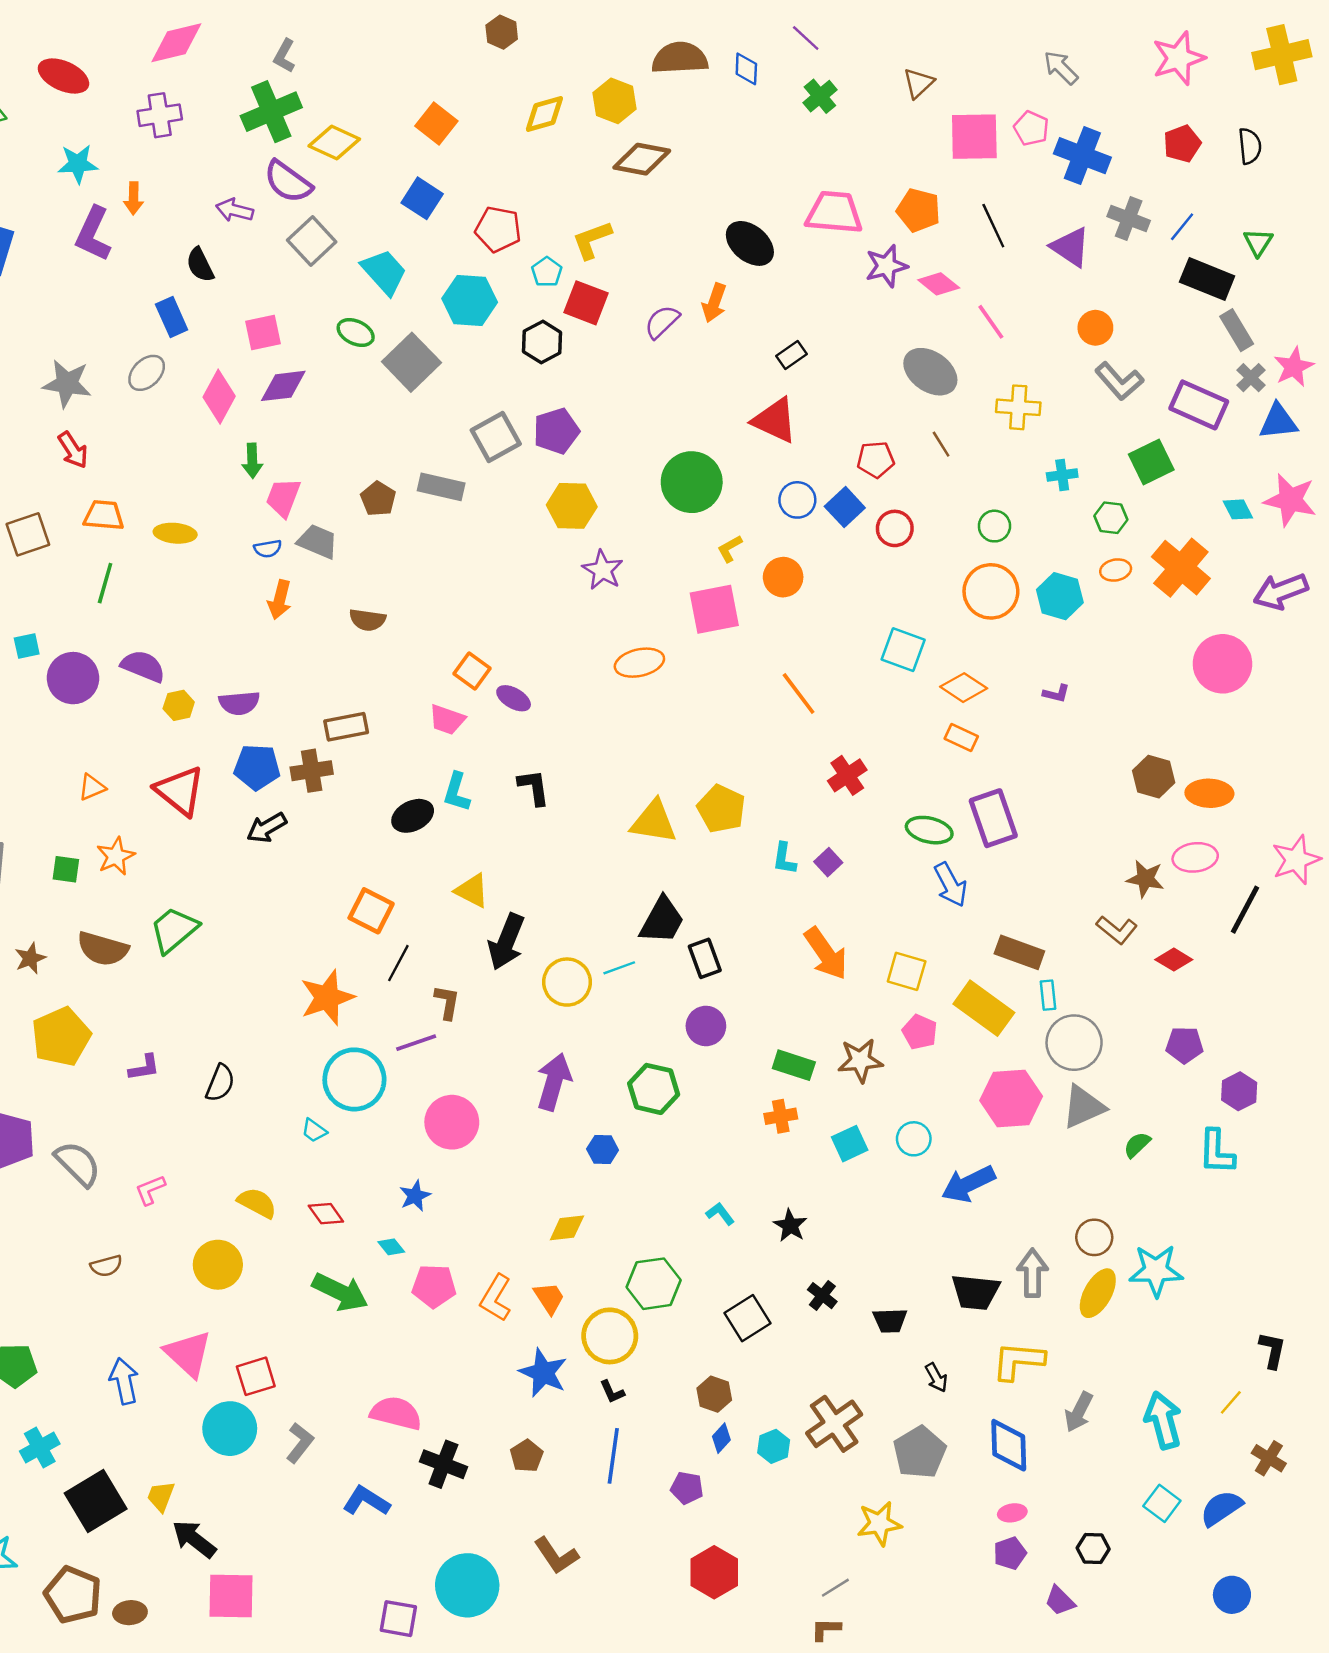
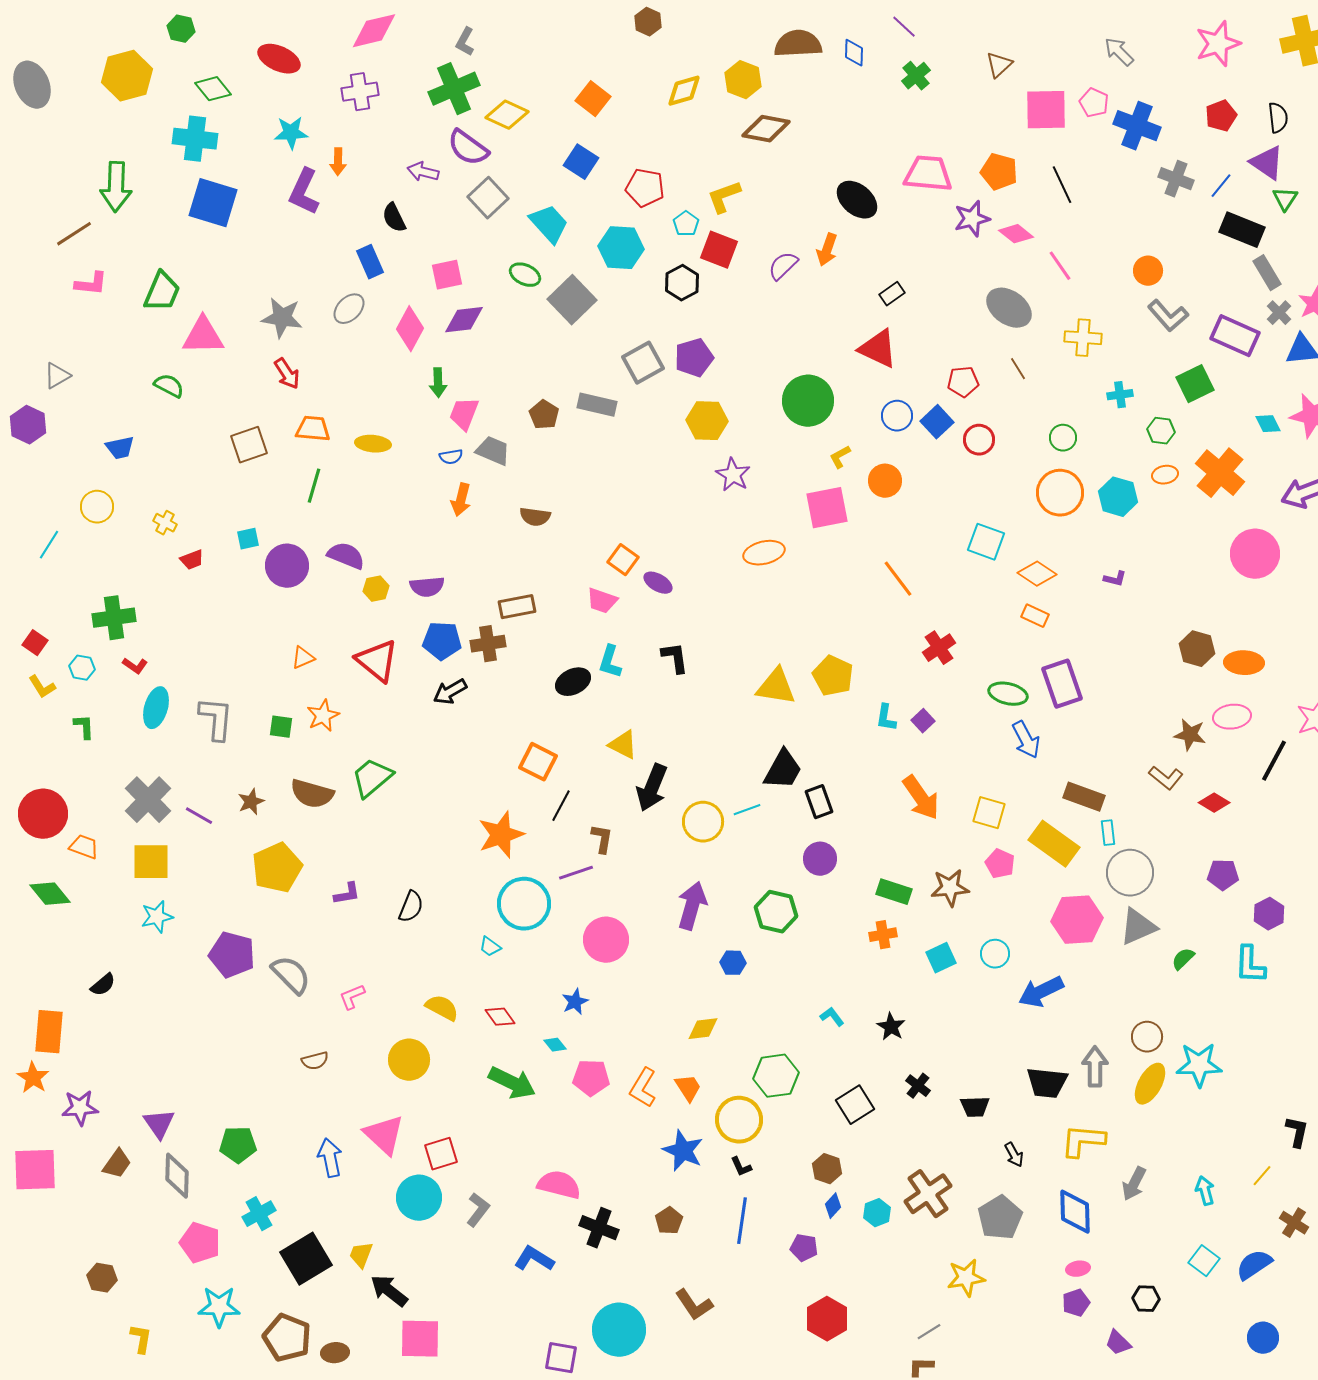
purple triangle: (1070, 247) -> (1267, 163), moved
cyan arrow: (1163, 1420) -> (1205, 1191), size x0.6

